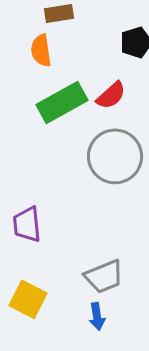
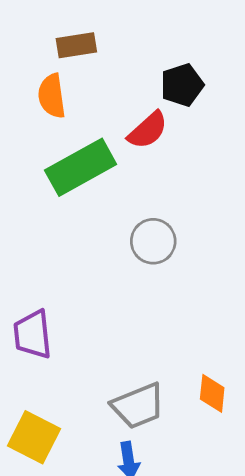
red semicircle: (111, 95) -> (148, 130), moved
gray circle: (115, 156) -> (153, 241), size x0.6

